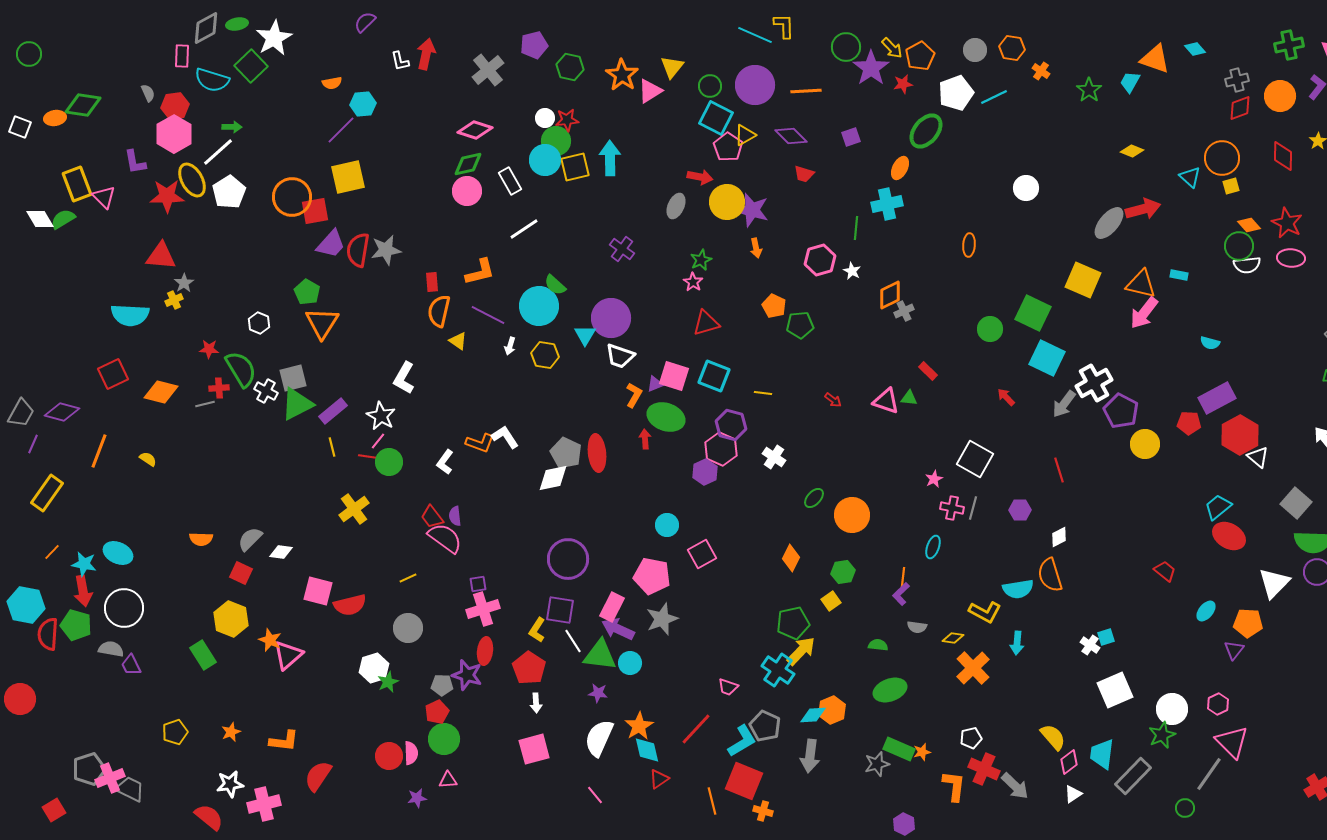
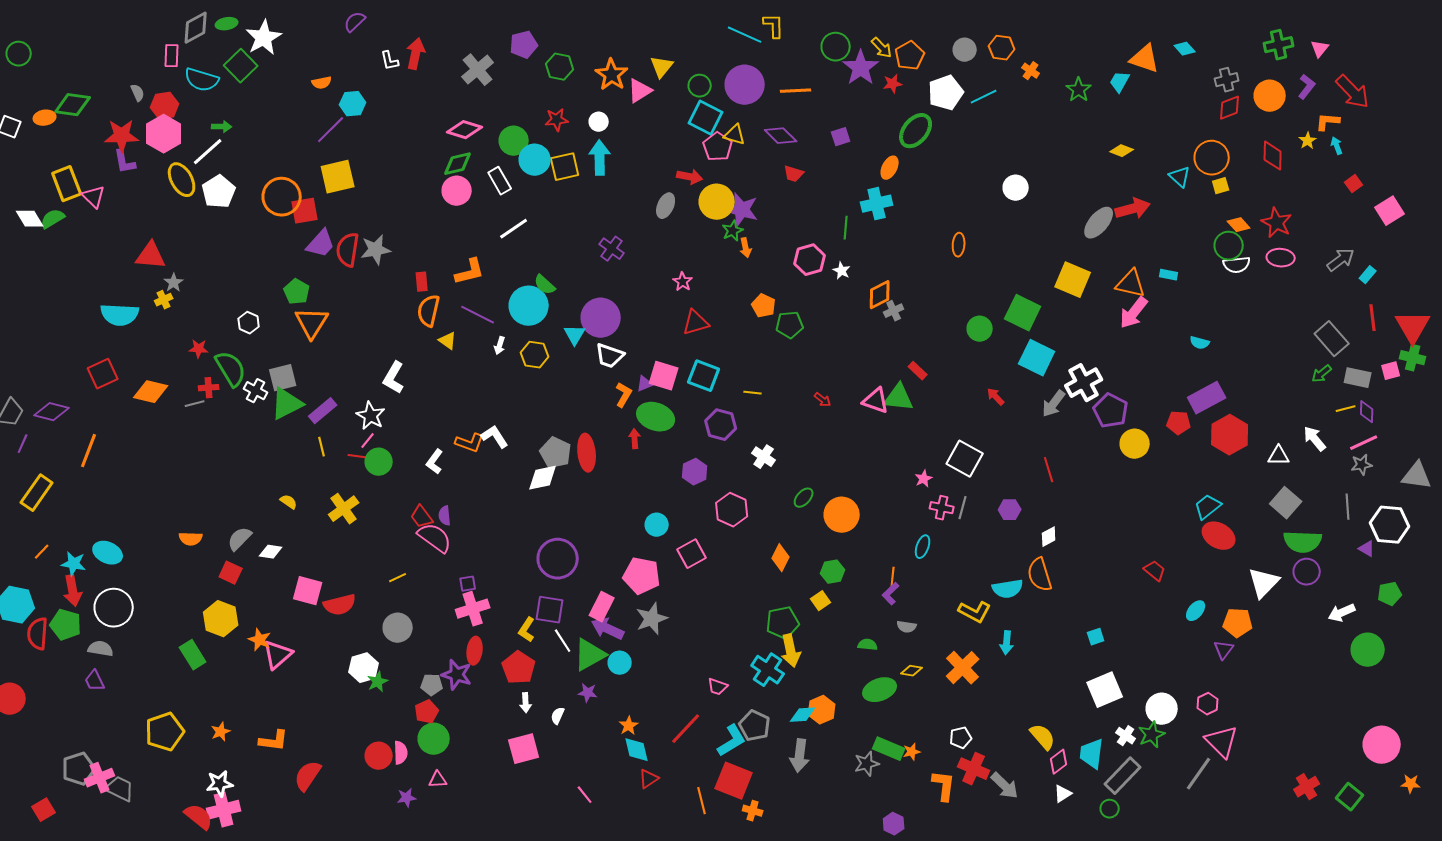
white circle: (545, 118) -> (599, 122), moved
yellow triangle: (745, 135) -> (735, 135), turned 45
green circle: (556, 141) -> (514, 141), moved
red star: (167, 196) -> (122, 136), moved
green star: (701, 260) -> (733, 231), moved
green triangle: (909, 398) -> (899, 398), size x1.8
pink hexagon: (721, 449) -> (732, 510), moved
white triangle: (1258, 457) -> (1279, 456), moved, turned -40
yellow semicircle: (148, 459) -> (289, 502), moved
yellow diamond: (953, 638) -> (912, 671), moved
white cross: (1090, 645) -> (1126, 736), moved
yellow arrow: (801, 651) -> (791, 651), turned 124
green triangle: (600, 655) -> (590, 655), turned -36
purple trapezoid: (131, 665) -> (95, 681), moved
orange star: (639, 726) -> (629, 726), size x0.7
yellow pentagon: (175, 732) -> (165, 732), size x1.5
white semicircle: (599, 738) -> (558, 716), moved, size x0.5
pink cross: (264, 804) -> (224, 810), moved
green circle: (1185, 808) -> (1110, 809), moved

